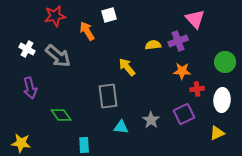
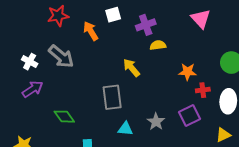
purple cross: (178, 41) -> (146, 25), moved
white cross: (27, 49) -> (30, 62), moved
purple arrow: (30, 88) -> (33, 89), turned -110

